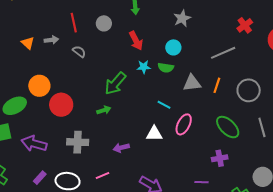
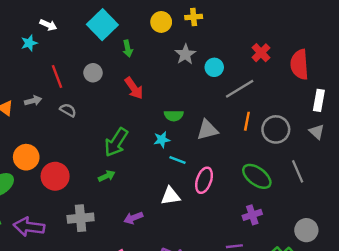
cyan circle: (173, 47) -> (214, 67), moved
cyan star: (144, 67) -> (162, 140), moved
orange line: (217, 85) -> (247, 121), moved

